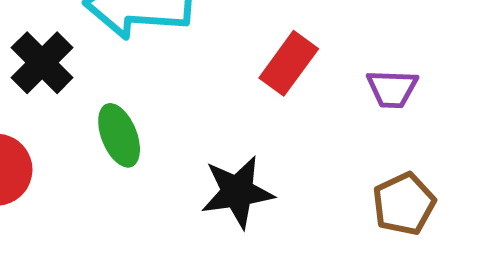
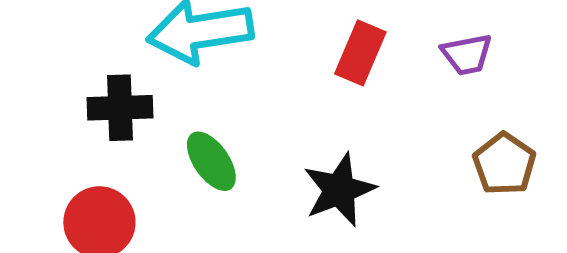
black cross: (42, 63) -> (120, 108), turned -34

